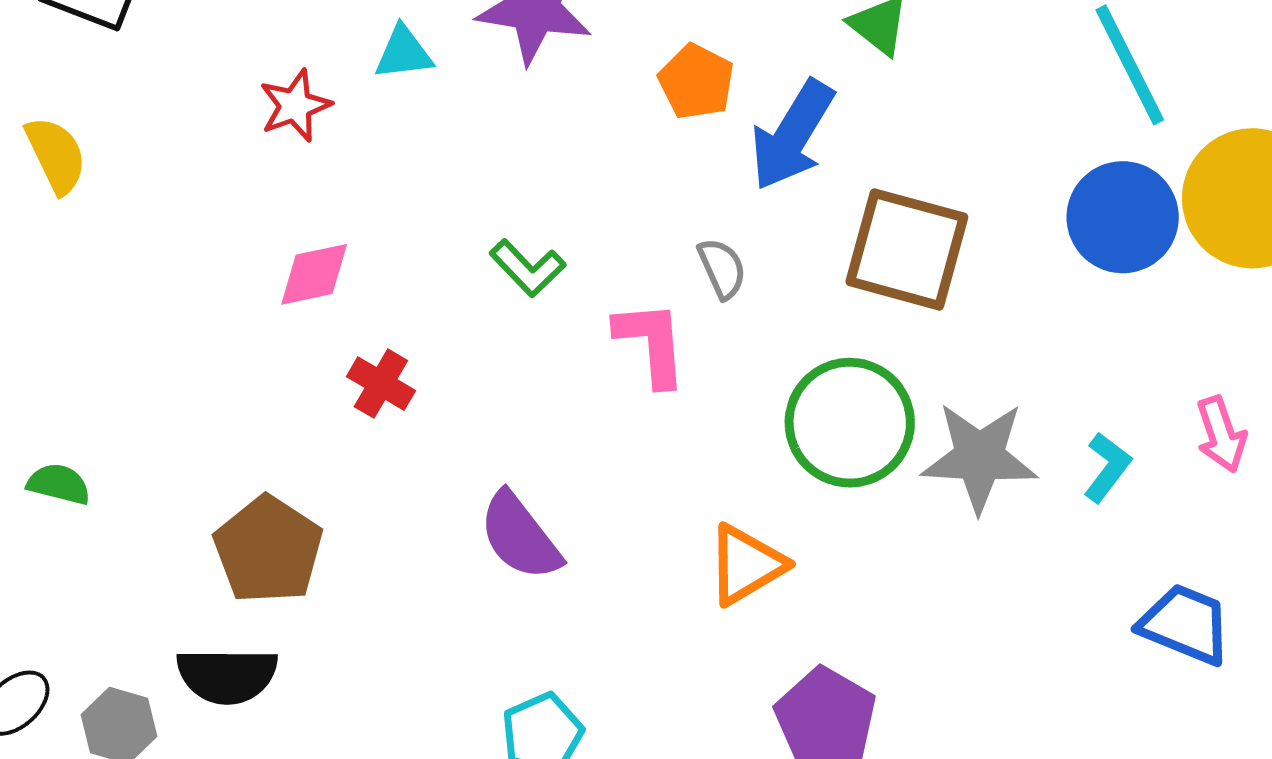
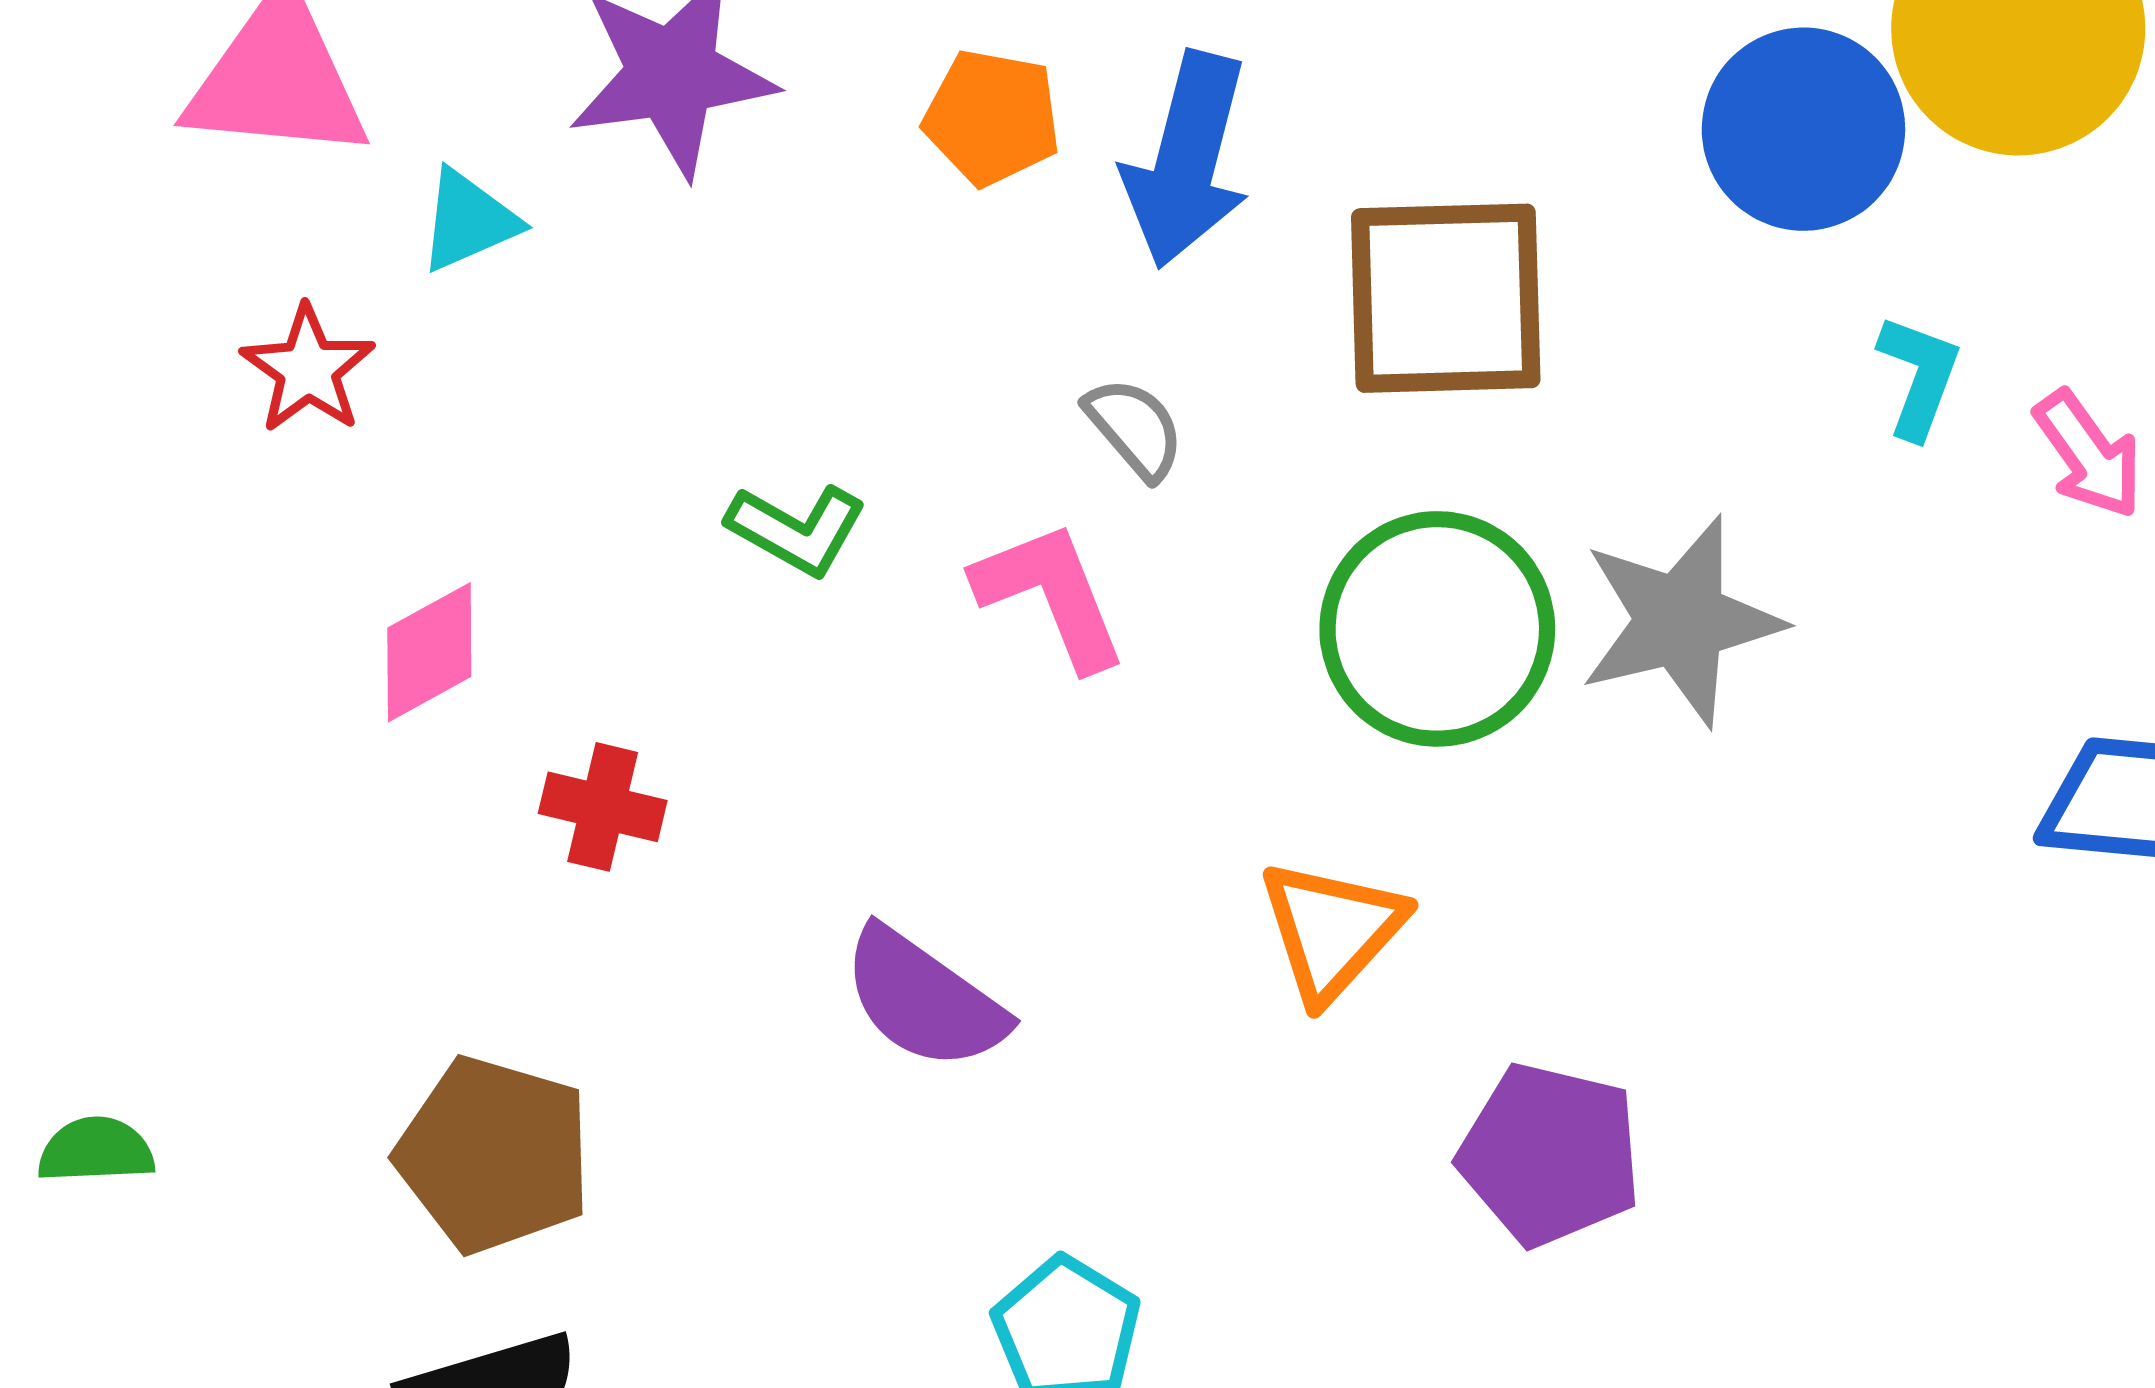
cyan L-shape: (1107, 467) -> (1919, 376), moved

